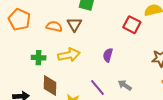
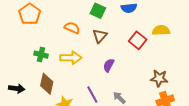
brown triangle: (74, 24) -> (100, 36), moved
orange semicircle: (54, 26) -> (72, 28), moved

